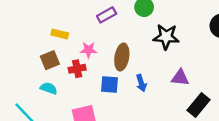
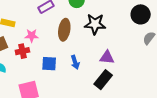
brown ellipse: (122, 57) -> (64, 30), moved
black rectangle: (198, 105) -> (103, 80), moved

